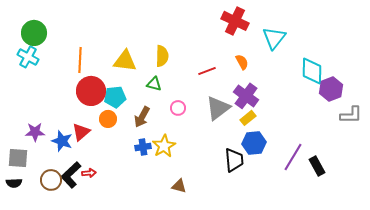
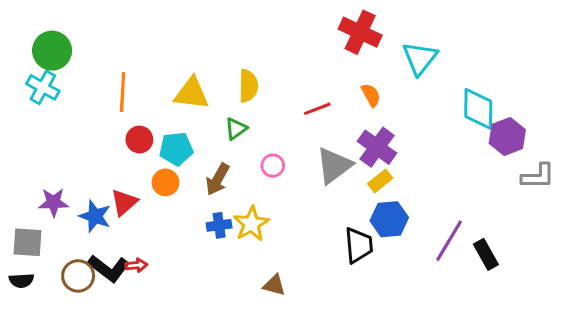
green triangle: (154, 84) -> (236, 129), turned -49
red circle: (91, 91) -> (139, 140), size x0.6
black L-shape: (71, 175) -> (109, 268), turned -100

